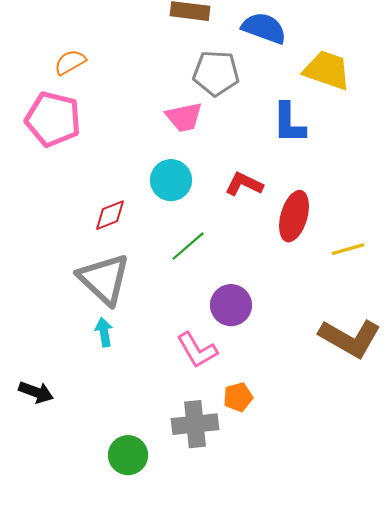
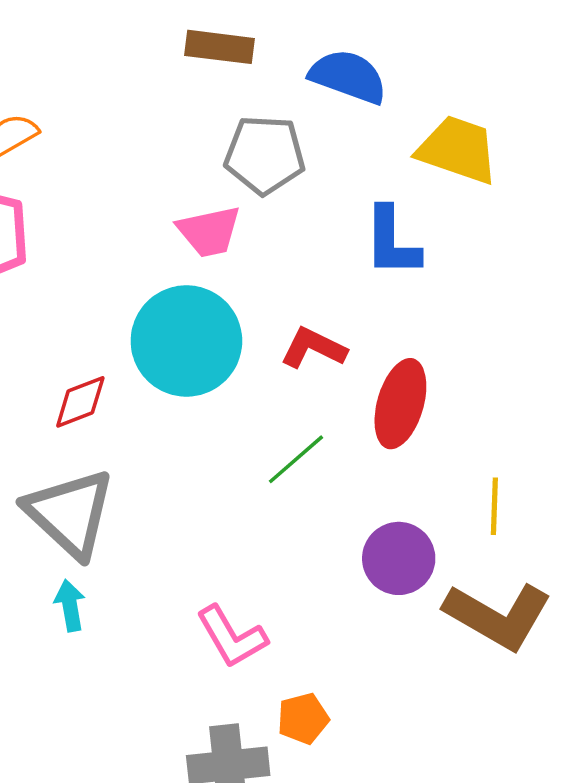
cyan circle: (171, 180) -> (186, 341), size x1.5
green line: (188, 246) -> (296, 459), moved
yellow line: (348, 249) -> (494, 506), moved, turned -72
purple circle: (231, 305) -> (399, 558), moved

